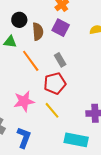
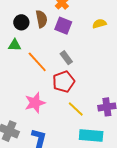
brown semicircle: (38, 32) -> (41, 19), moved
yellow line: (52, 110) -> (76, 109), moved

